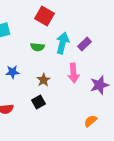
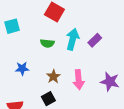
pink arrow: (74, 73) -> (79, 80), moved
purple star: (100, 85) -> (110, 82), turned 30

